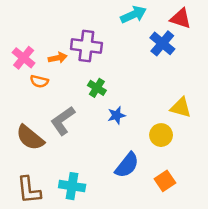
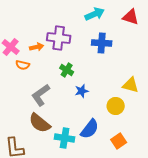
blue cross: (162, 43) -> (102, 43), moved, turned -36
brown semicircle: (30, 138) -> (40, 123), moved
cyan cross: (72, 186) -> (65, 138), moved

